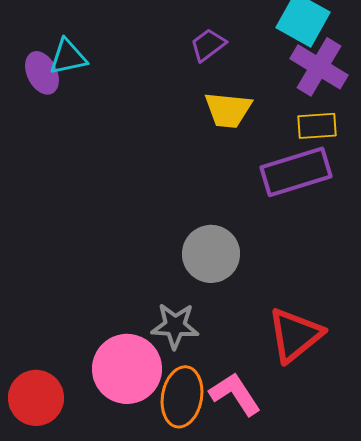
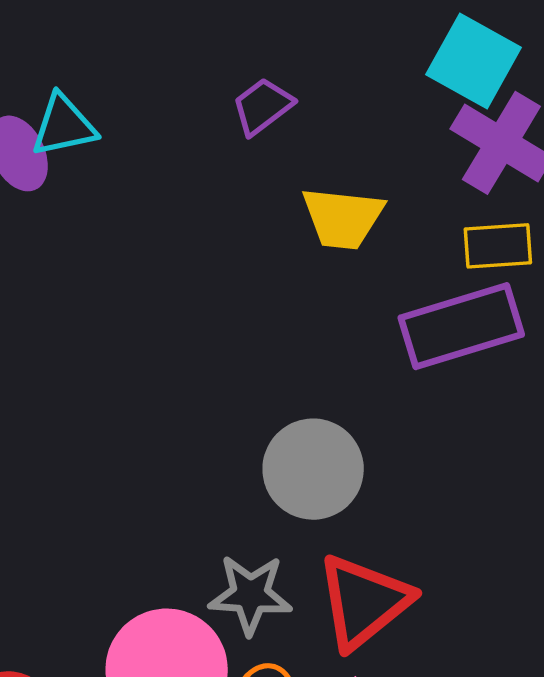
purple trapezoid: (208, 45) -> (262, 106), moved
red triangle: (295, 335) -> (364, 602), moved

